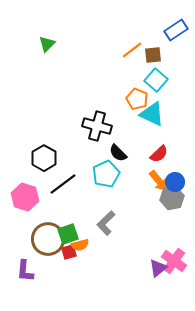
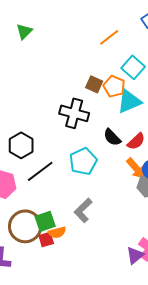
brown square: (153, 55) -> (94, 84), moved, turned 30
cyan triangle: (152, 114) -> (129, 101), turned -48
black semicircle: (118, 153) -> (112, 137), moved

